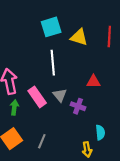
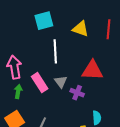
cyan square: (51, 27) -> (44, 21), moved
red triangle: (93, 82) -> (92, 70), size x1.6

